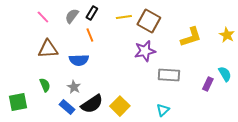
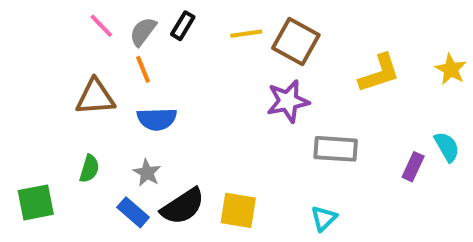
pink line: (43, 17) -> (101, 26), moved
orange line: (90, 35) -> (143, 69), moved
green semicircle: (45, 85) -> (89, 169), turned 40
yellow square: (120, 106) -> (238, 210), turned -36

